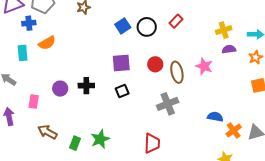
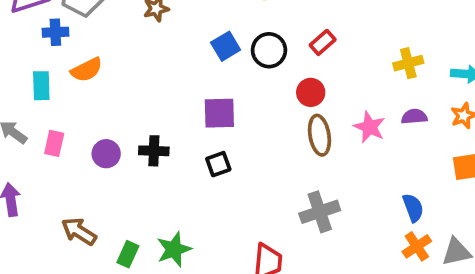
purple semicircle: (229, 49) -> (414, 117), moved
red circle: (155, 64) -> (311, 92), moved
pink rectangle: (34, 101) -> (54, 143), moved
gray cross: (168, 104) -> (320, 212), moved
blue semicircle: (215, 117) -> (413, 208), moved, turned 56

